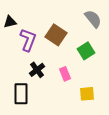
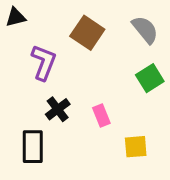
black triangle: (10, 22) -> (16, 17), moved
brown square: (56, 35) -> (87, 33), moved
green square: (86, 51) -> (150, 78), moved

